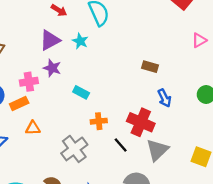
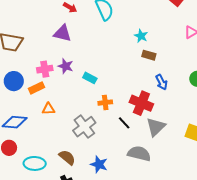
purple triangle: (50, 40) -> (62, 33), turned 42
cyan star: (80, 41) -> (141, 36), moved
purple star: (52, 68) -> (66, 66), moved

